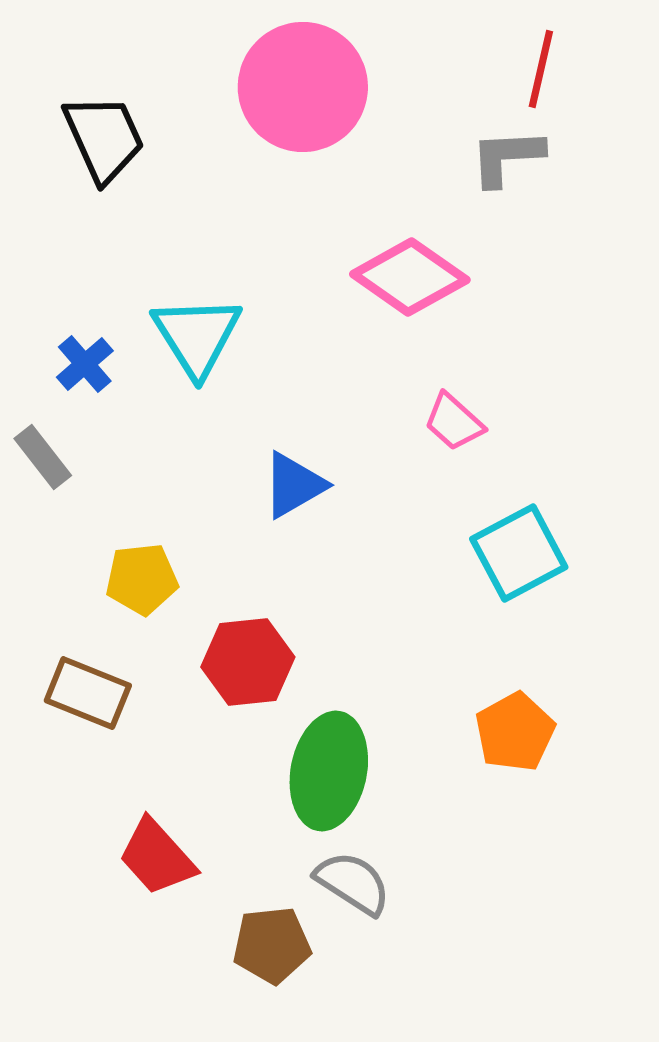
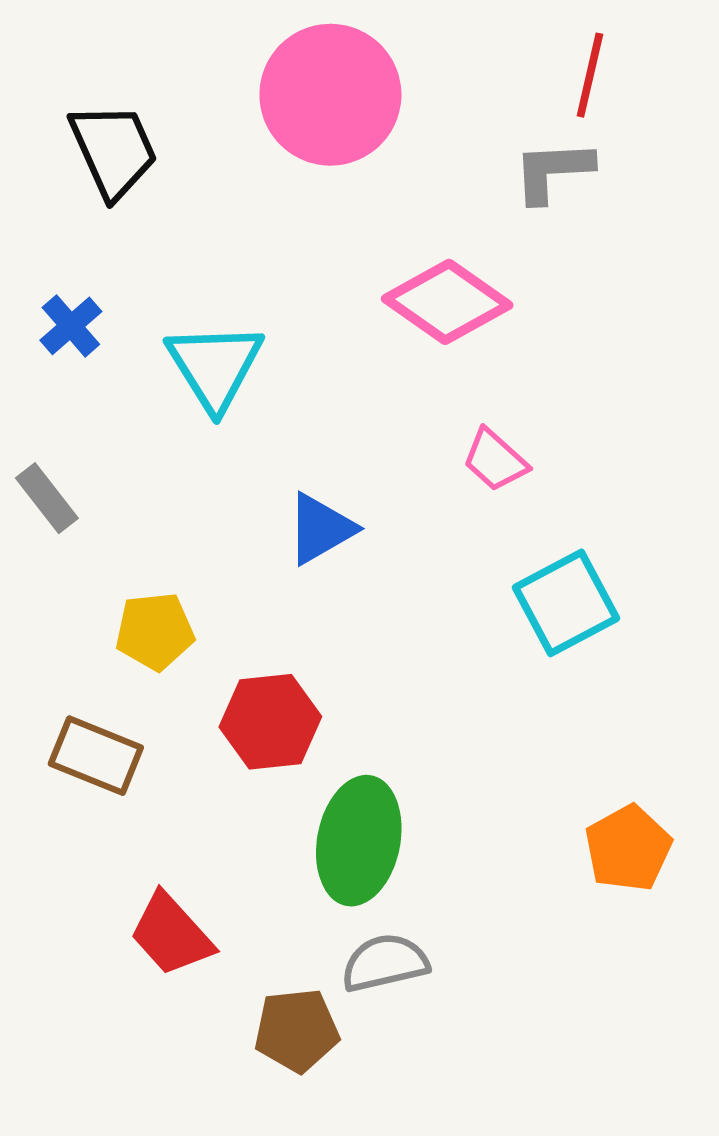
blue cross: (85, 364) -> (71, 326), moved
orange pentagon: (515, 732) -> (628, 848), moved
gray semicircle: (353, 883) -> (385, 963), turned -46

